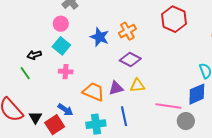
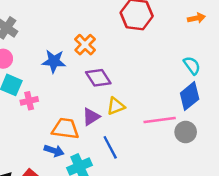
purple diamond: (130, 60) -> (98, 78), turned 45
pink cross: (66, 72) -> (29, 101), moved
blue arrow: (65, 110) -> (54, 151), moved

